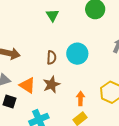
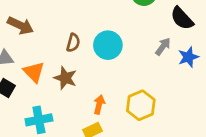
brown star: (51, 85) -> (65, 78), turned 30

